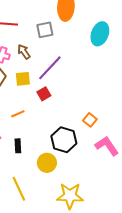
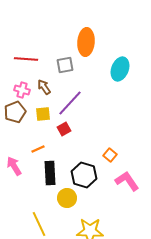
black rectangle: (18, 146) -> (50, 173), moved, size x1.6

